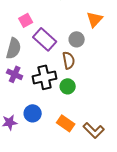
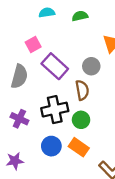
purple cross: (15, 74) -> (19, 119), moved
blue circle: (33, 113) -> (51, 146), moved
orange rectangle: (66, 123) -> (79, 147), moved

